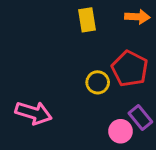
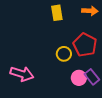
pink circle: (121, 131) -> (79, 78), moved

